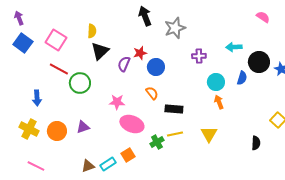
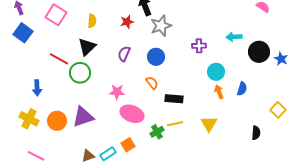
gray star: (175, 28) -> (161, 26), moved
pink square: (56, 40) -> (56, 15), moved
black triangle: (100, 51) -> (87, 47), moved
red star: (140, 53) -> (127, 22), moved
blue semicircle: (242, 78) -> (242, 89), moved
purple triangle: (83, 127) -> (83, 117), size x1.6

